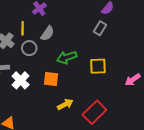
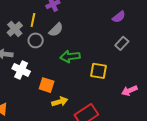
gray rectangle: (100, 28) -> (122, 43), moved
orange square: (51, 79) -> (47, 85), moved
white cross: (21, 80) -> (21, 70), turned -30

